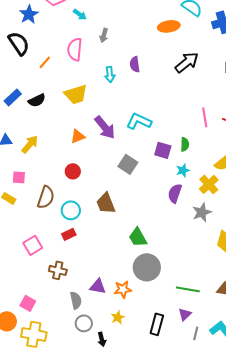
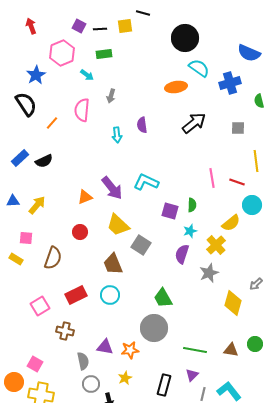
yellow trapezoid: (76, 94) -> (118, 225), moved, turned 60
gray square: (128, 164) -> (141, 245), moved
cyan circle: (71, 210) -> (110, 295), moved
red rectangle: (69, 234) -> (76, 295), size x1.5
green trapezoid: (138, 237) -> (163, 298), moved

